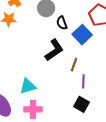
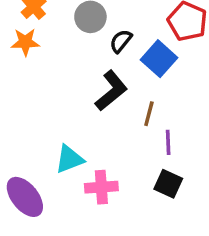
black semicircle: (62, 23) -> (121, 41), turned 64
pink cross: (33, 109) -> (101, 187), moved

